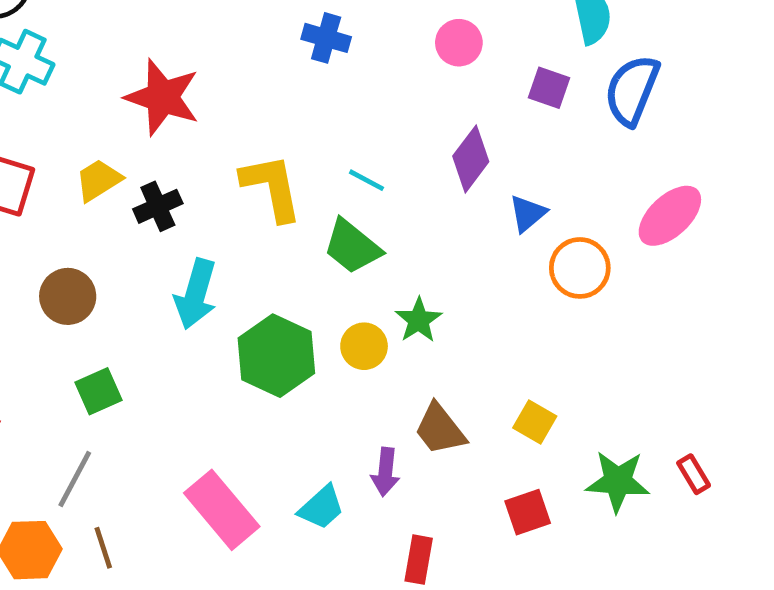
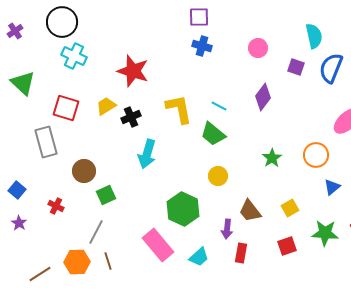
blue triangle: (528, 213) -> (332, 187), moved
orange circle: (580, 268) -> (316, 155), moved
brown circle: (68, 296) -> (84, 171), moved
green star: (419, 320) -> (272, 158), moved
green hexagon: (276, 356) -> (183, 209), moved
yellow square: (535, 422) -> (290, 208), turned 30
cyan trapezoid: (321, 507) -> (199, 257), moved
red rectangle: (419, 560) -> (241, 253), moved

